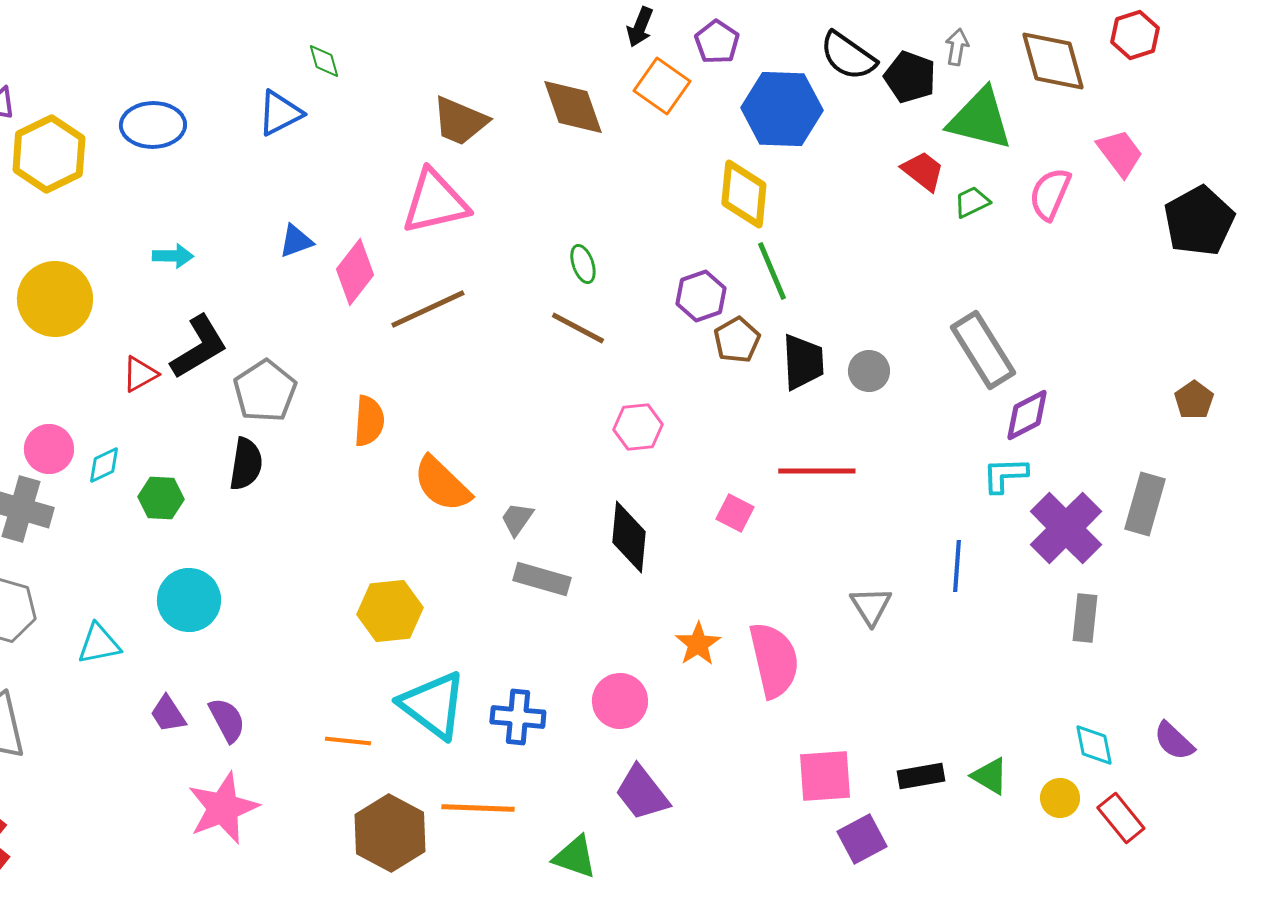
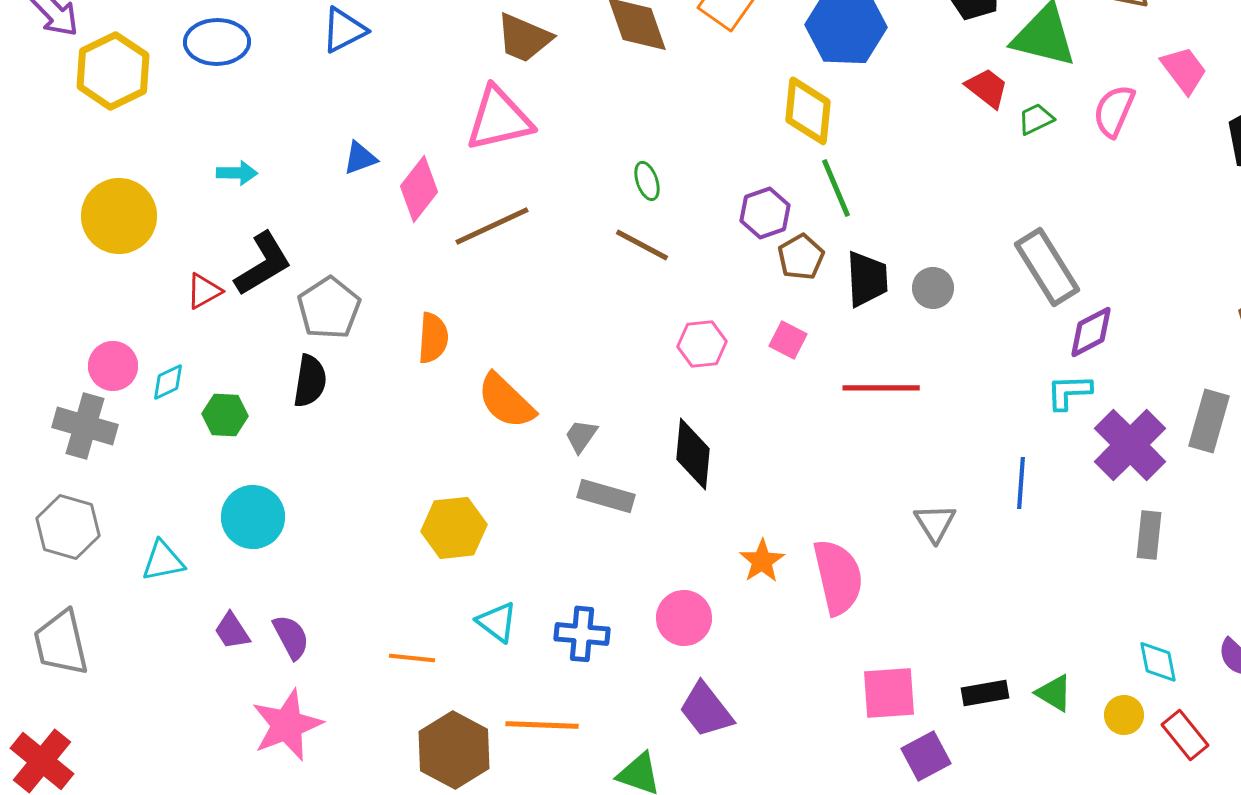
pink square: (735, 513) -> (788, 340), moved
cyan triangle: (433, 705) -> (497, 622), size x0.6

